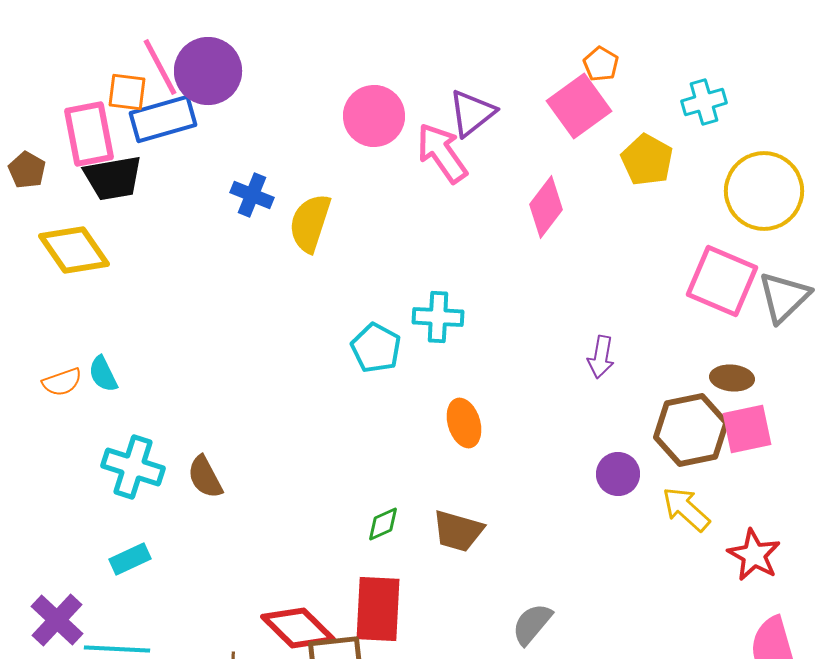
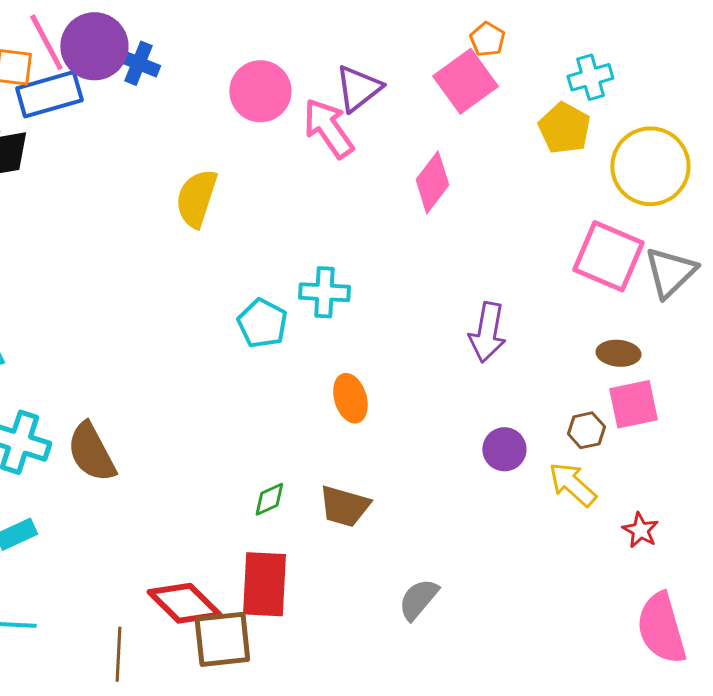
yellow pentagon: (647, 160) -> (564, 128), moved
blue cross: (252, 195) -> (138, 63), moved
purple arrow: (601, 357) -> (487, 332), size x1.4
brown hexagon: (691, 430) -> (586, 430), moved, size x0.5
brown semicircle: (205, 477) -> (91, 452), size x1.4
red star: (754, 555) -> (640, 530), size x0.7

